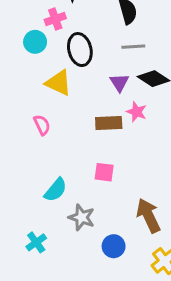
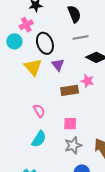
yellow triangle: (59, 83) -> (33, 67), turned 30
purple triangle: (119, 83) -> (58, 65), moved
pink semicircle: (42, 125) -> (39, 111), moved
gray star: (82, 217) -> (73, 145), moved, turned -30

